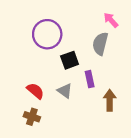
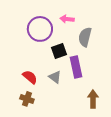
pink arrow: (111, 20) -> (67, 19), moved, turned -40
purple rectangle: (90, 79) -> (76, 67), size x1.5
brown arrow: (110, 100) -> (93, 99), moved

